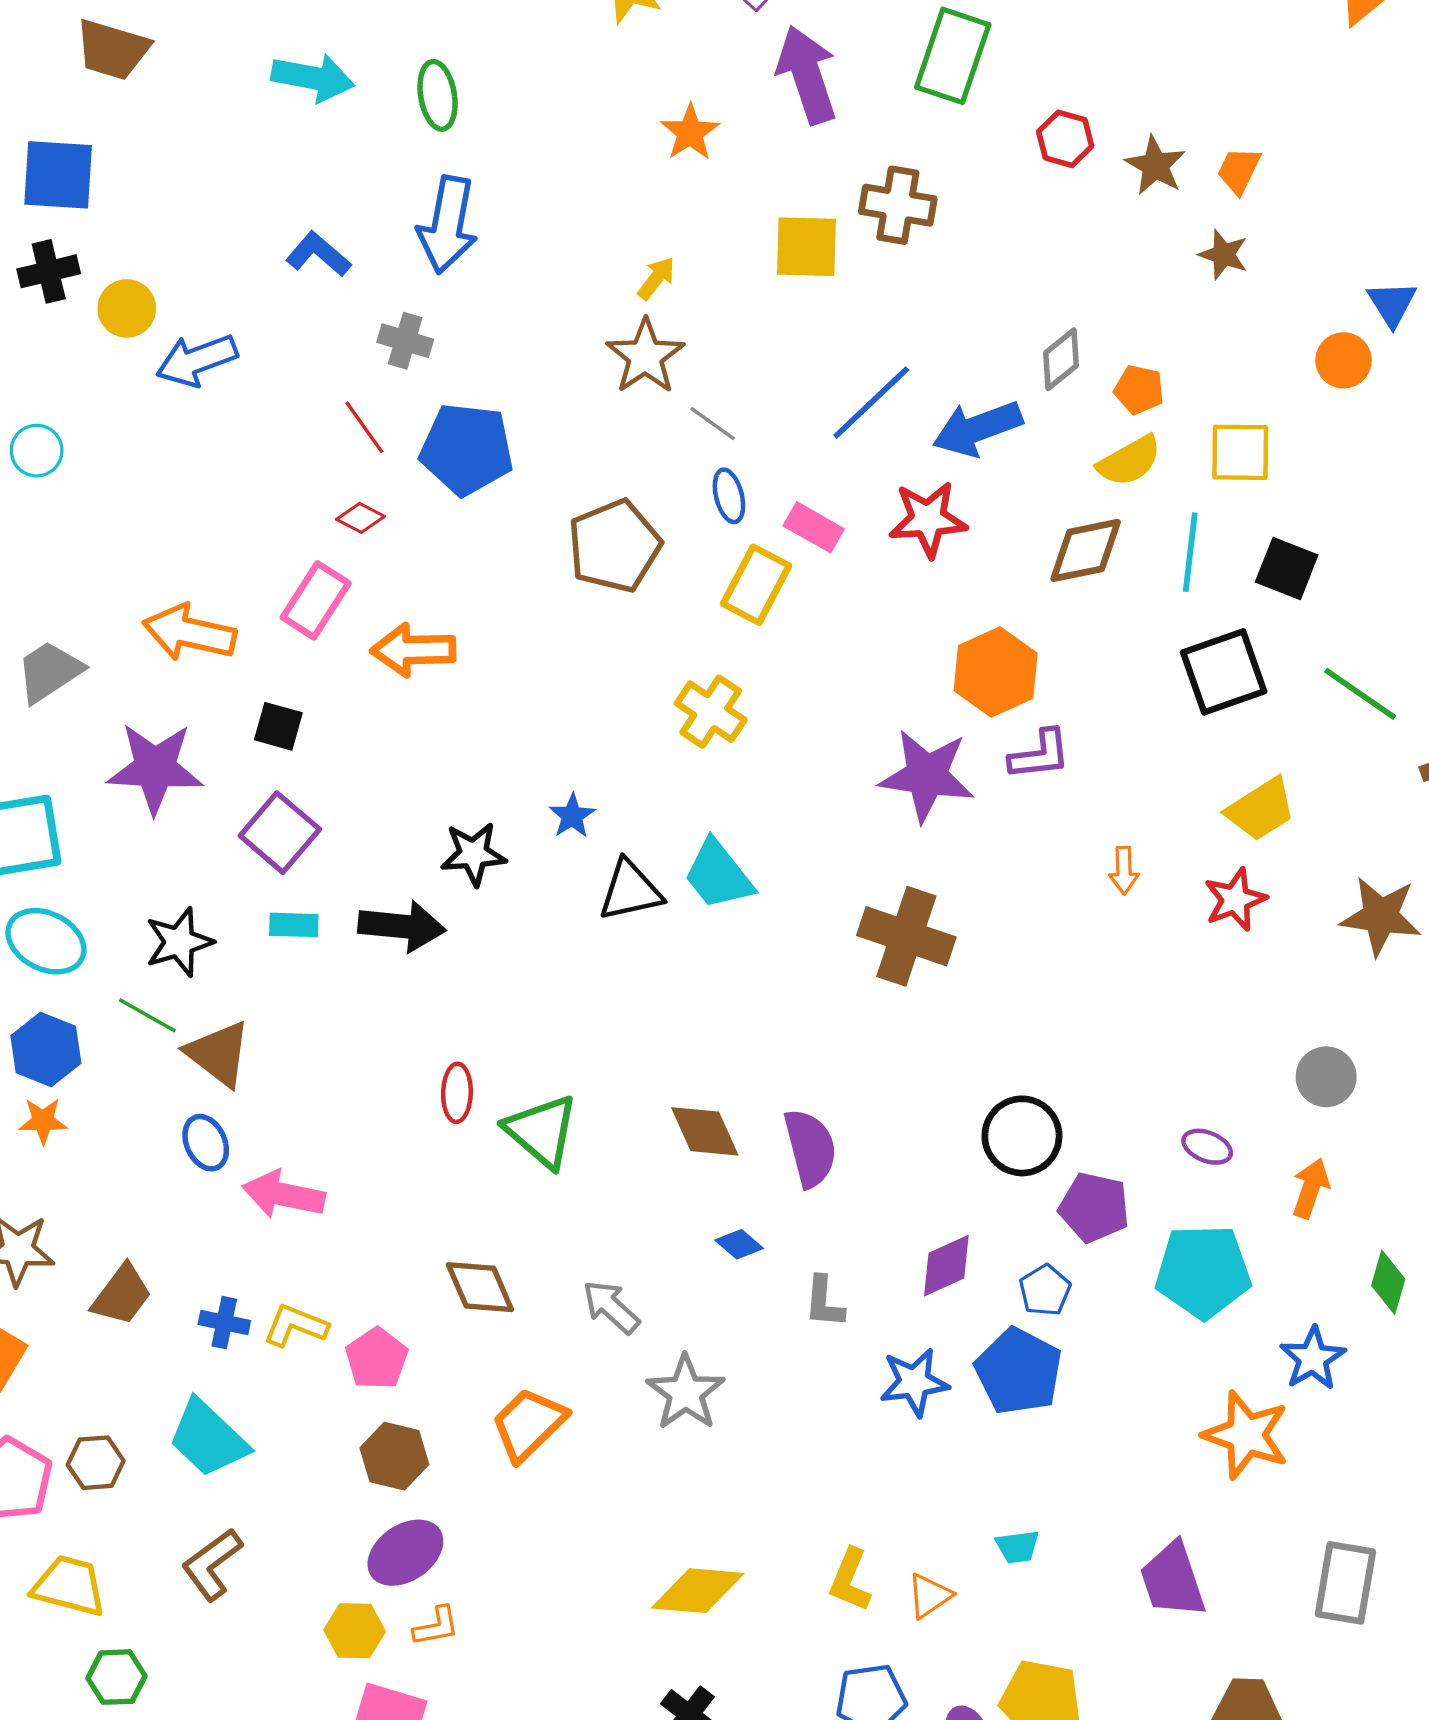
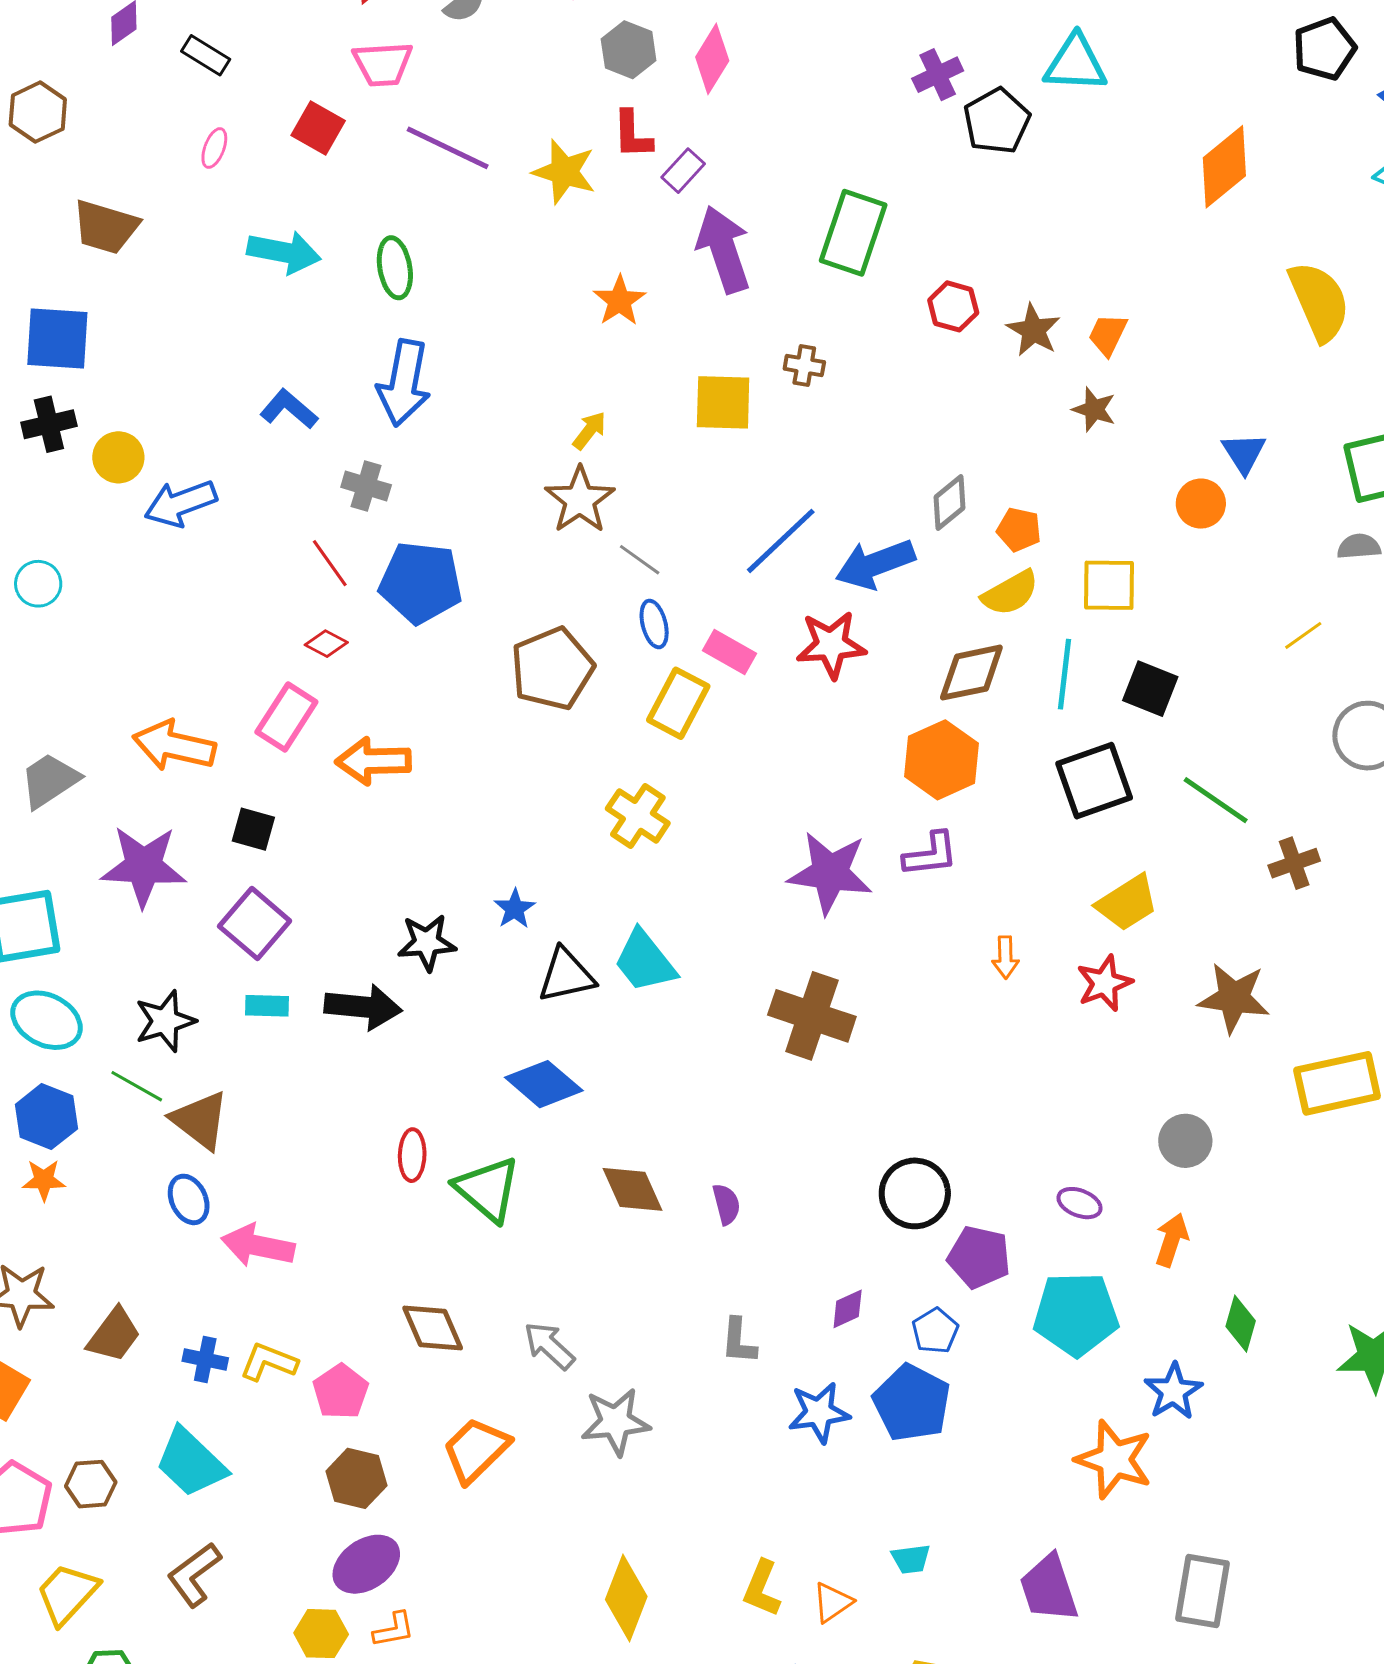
brown cross: (898, 205) -> (804, 365), size x0.6
orange hexagon: (996, 672) -> (941, 760), moved
purple semicircle: (810, 1148) -> (726, 1204), size x0.6
blue diamond: (739, 1244) -> (544, 1084), moved, size x1.8
purple diamond: (946, 1266) -> (848, 1309), size x0.7
gray star: (686, 1393) -> (616, 1422), turned 30
yellow trapezoid: (69, 1586) -> (67, 1594), turned -62
yellow diamond: (698, 1591) -> (626, 1598), turned -74

